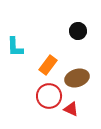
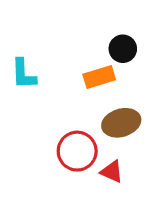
orange rectangle: (48, 65) -> (99, 77), moved, turned 36

